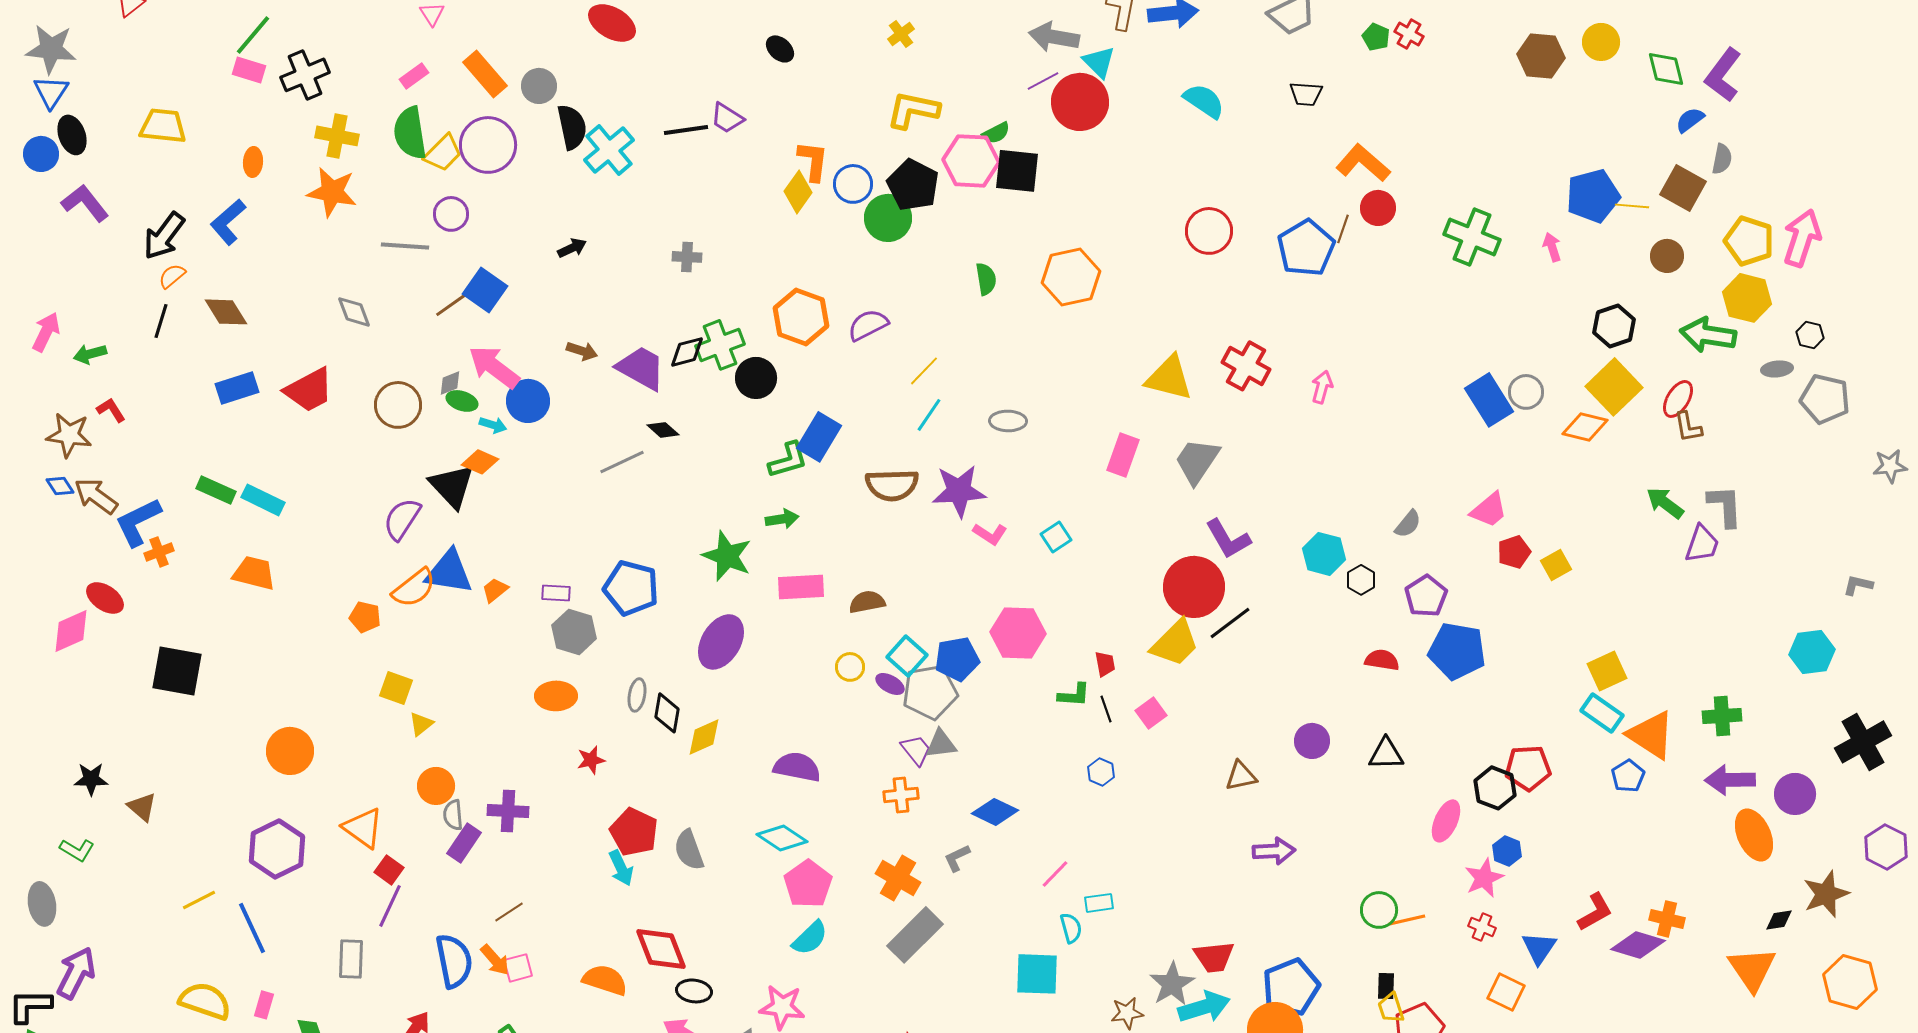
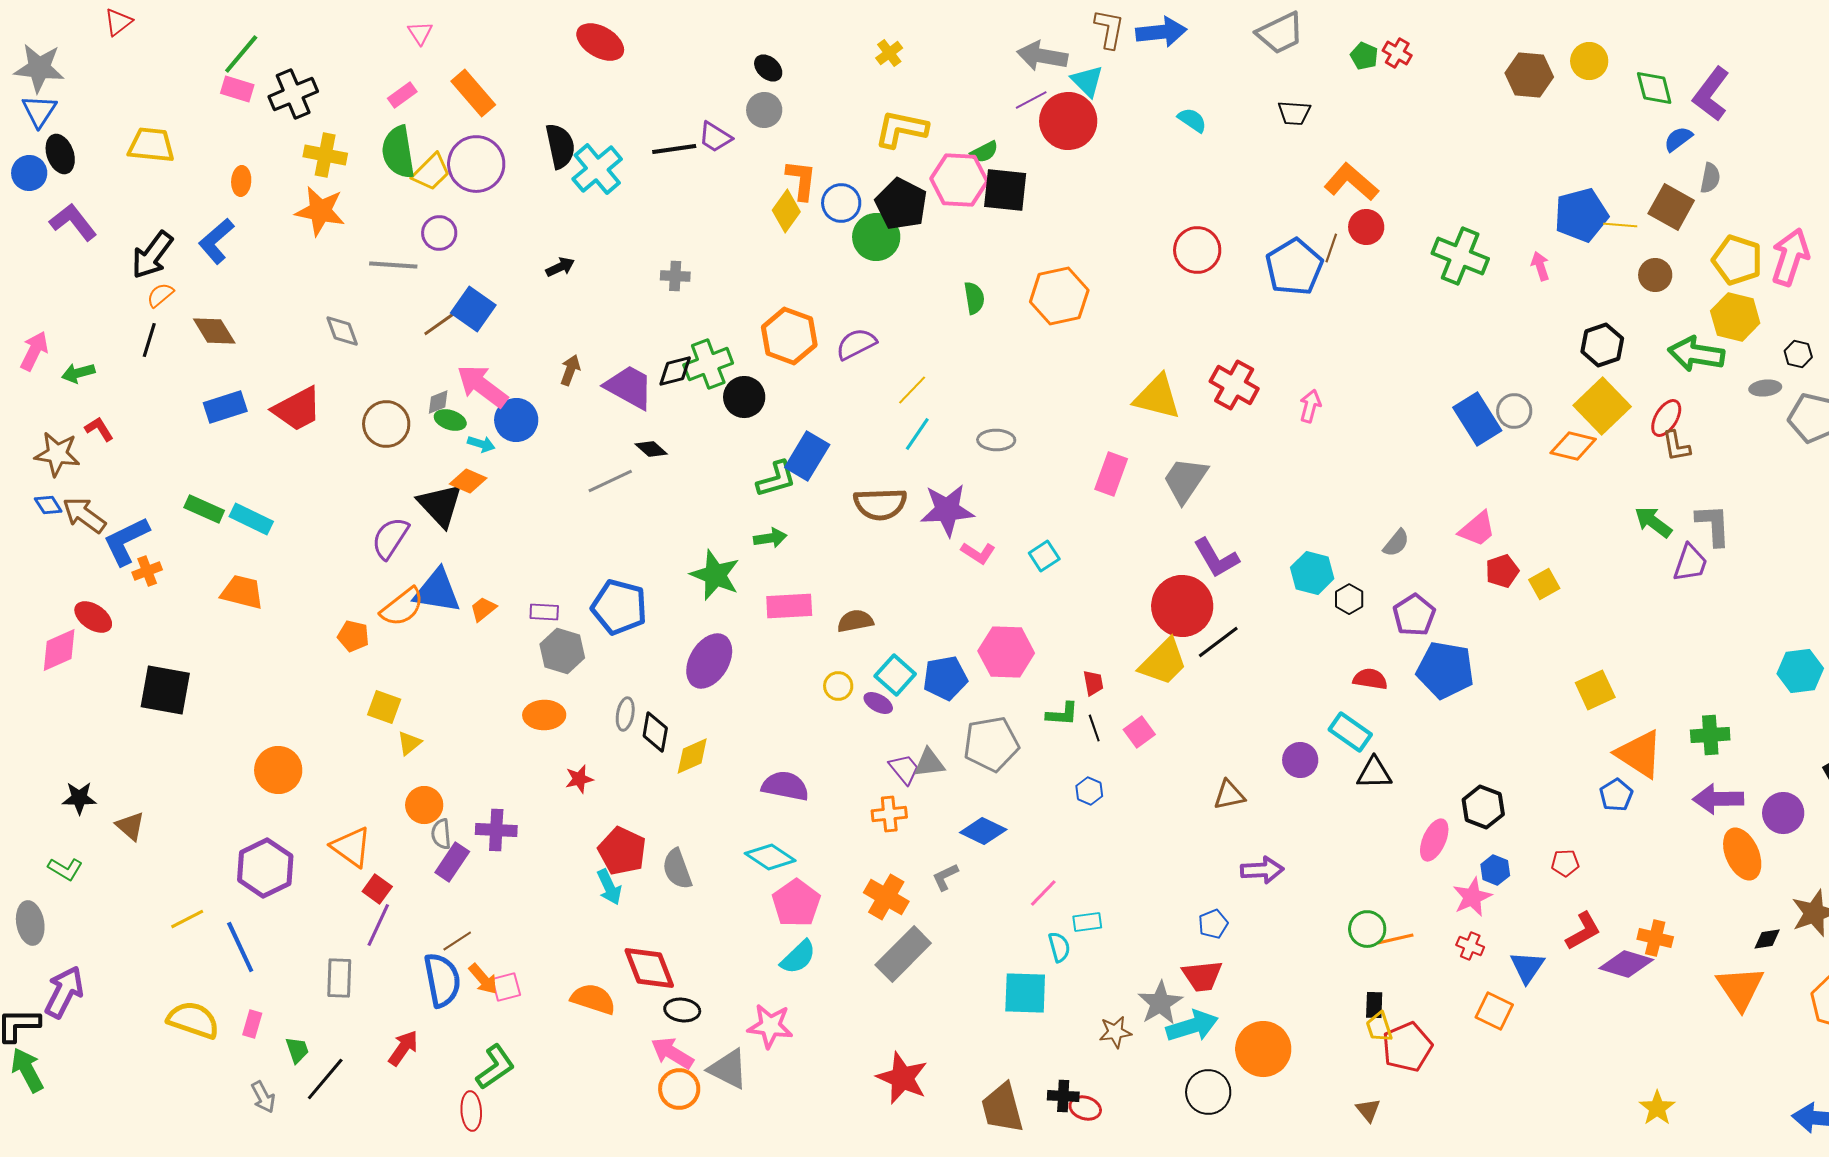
gray circle: (539, 86) -> (764, 110), moved
cyan semicircle: (1204, 101) -> (1192, 120), size x0.7
brown arrow: (582, 351) -> (570, 370), turned -88
gray pentagon: (930, 692) -> (991, 744), moved
cyan rectangle: (1602, 713) -> (1350, 732), moved
red pentagon: (1528, 768) -> (1565, 863), moved, size x0.6
brown line: (509, 912) -> (457, 941), moved
blue pentagon: (1291, 987) -> (1213, 924), moved, size x0.5

